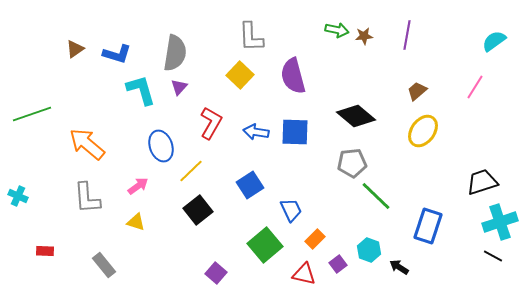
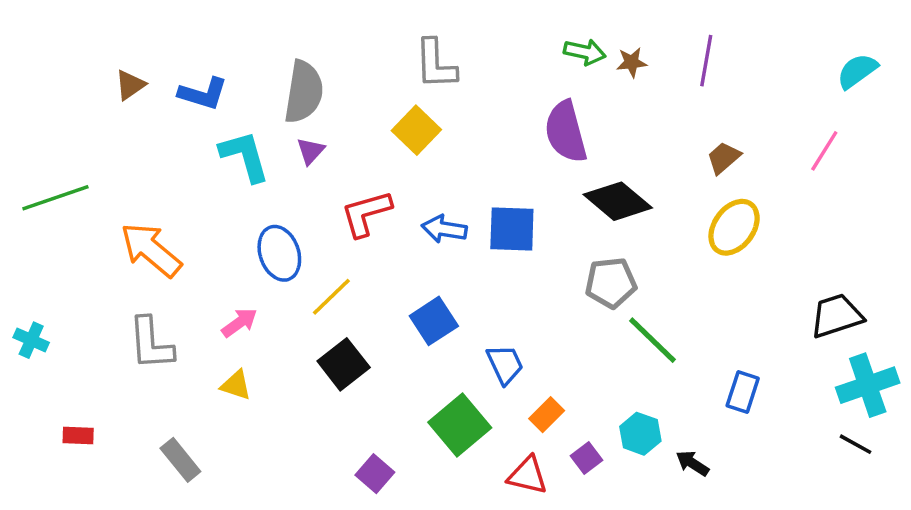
purple semicircle: (293, 76) -> (566, 132), moved
red L-shape: (211, 123) -> (366, 213), turned -136
blue rectangle: (428, 226) -> (743, 392), size x0.7

